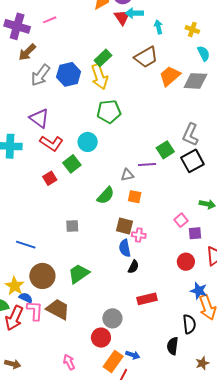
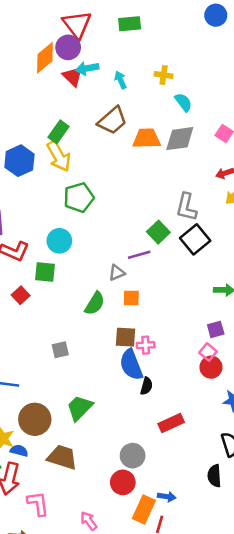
orange trapezoid: (170, 76) -> (146, 139), turned 50
green square: (72, 164) -> (45, 272), turned -36
pink square: (181, 220) -> (208, 352), moved
blue semicircle: (125, 248) -> (131, 365), size x1.4
pink L-shape: (35, 310) -> (38, 504), moved

